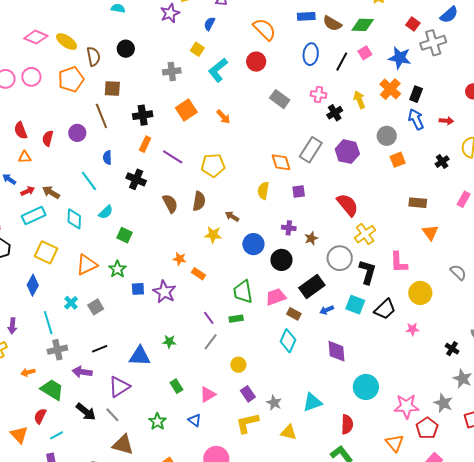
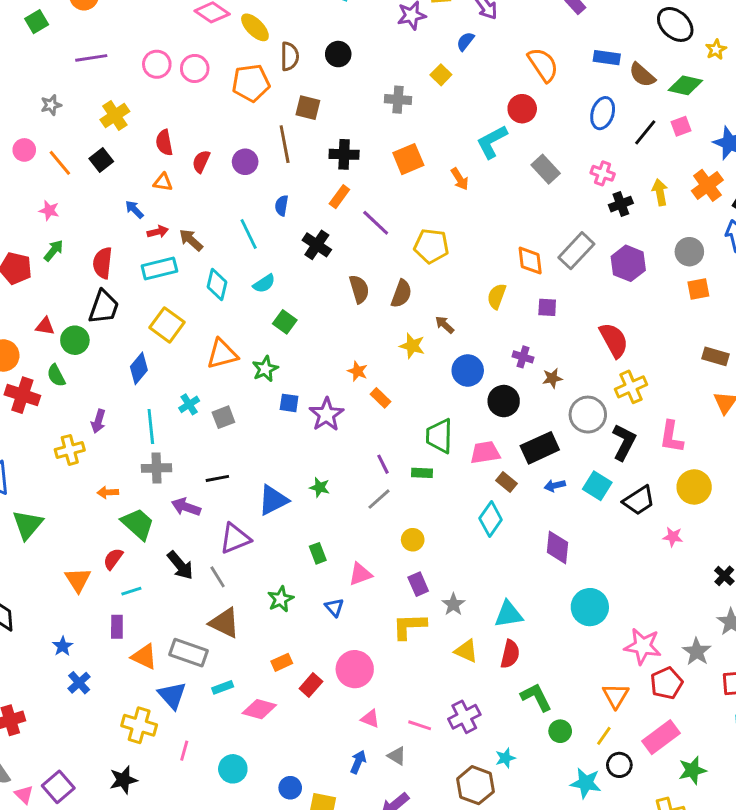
cyan L-shape: (218, 70) -> (492, 142), moved
blue triangle: (140, 356) -> (273, 500), turned -40
red semicircle: (347, 424) -> (510, 654), moved

